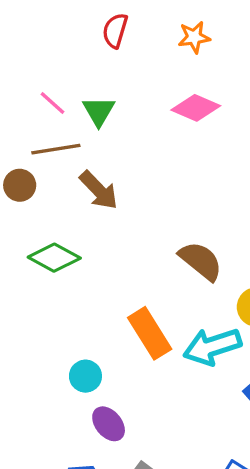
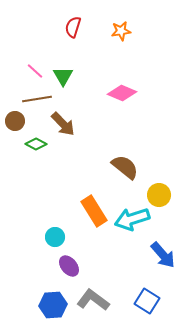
pink diamond: (196, 108) -> (122, 93), moved
green diamond: (54, 258) -> (36, 144), moved, size x0.7

